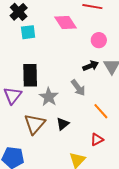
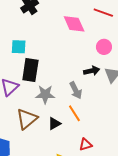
cyan square: (28, 32) -> (19, 47), moved
gray star: (49, 97) -> (45, 94), turned 30
orange line: (101, 111) -> (74, 113), moved

